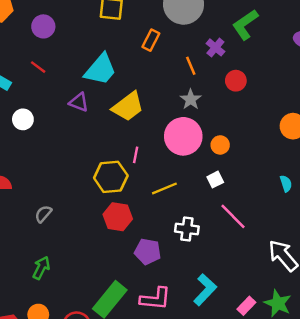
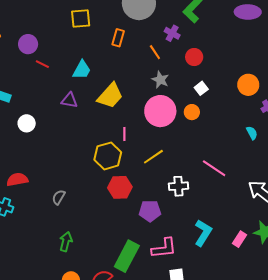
red line: (38, 67) -> (42, 64), moved
cyan trapezoid: (101, 69) -> (82, 70), size x0.7
white square: (215, 180) -> (201, 88), moved

